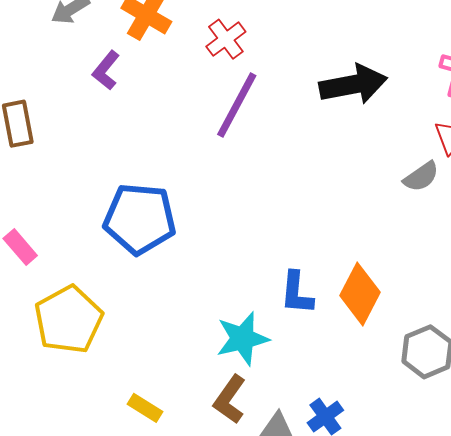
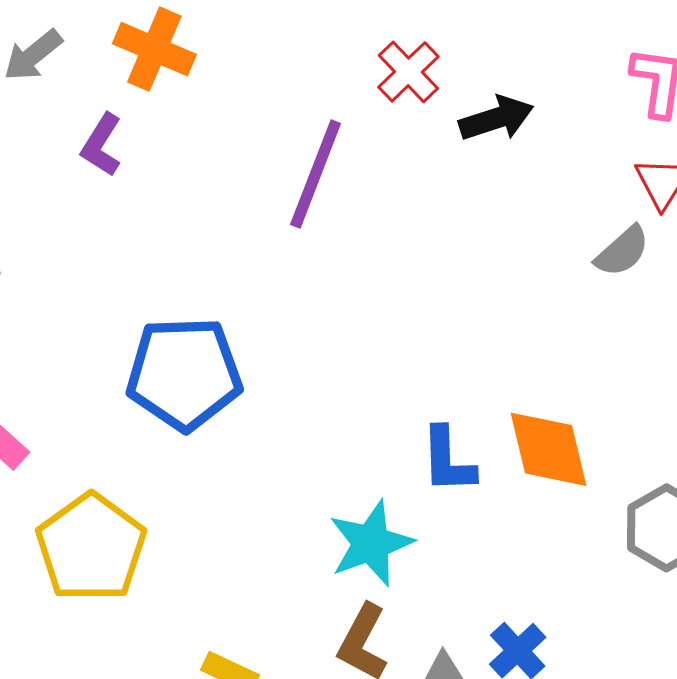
red cross: (226, 39) -> (408, 72), moved
black arrow: (353, 84) -> (496, 118), size x0.7
orange diamond: (360, 294) -> (548, 449), turned -34

